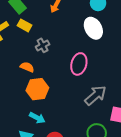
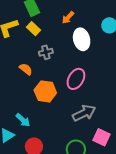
white ellipse: (93, 28) -> (82, 39), moved
orange hexagon: (37, 89) -> (45, 91), moved

